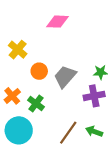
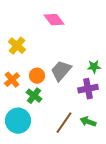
pink diamond: (57, 22) -> (54, 20), turned 50
orange circle: (39, 71) -> (37, 76), moved
orange cross: (12, 96) -> (12, 80), moved

